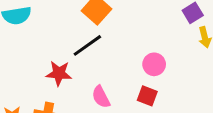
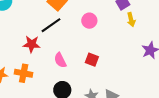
pink circle: (154, 64) -> (89, 21), moved

